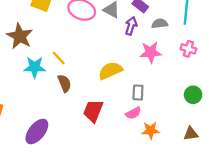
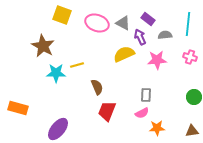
purple arrow: (131, 26) -> (140, 37), turned -42
yellow line: (59, 58) -> (77, 65), turned -64
yellow semicircle: (110, 71) -> (124, 54), moved
brown semicircle: (64, 83) -> (97, 87), moved

